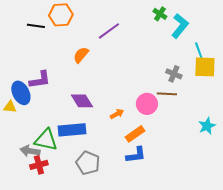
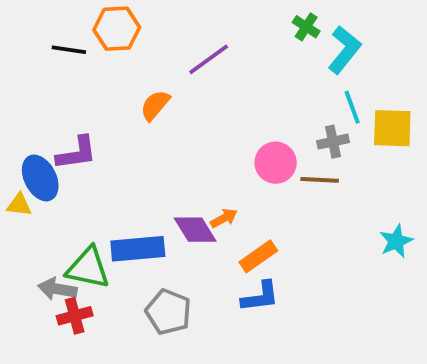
cyan line: (199, 51) -> (352, 107), moved
gray cross: (174, 74) -> (333, 142), turned -35
purple diamond: (82, 101) -> (195, 230), moved
pink circle: (147, 104) -> (276, 163), moved

